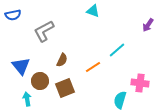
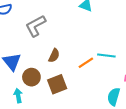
cyan line: (117, 50) -> (106, 56), moved, turned 48

